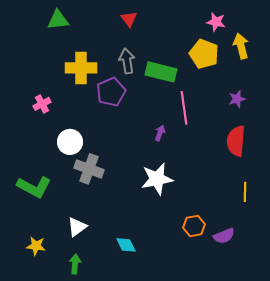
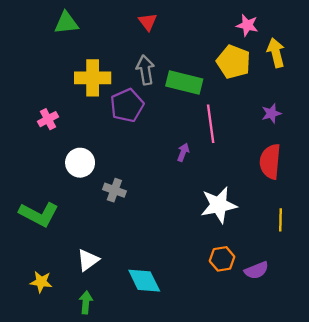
gray cross: (89, 169) -> (114, 190), moved, size x0.7
white star: (157, 179) -> (219, 205), moved
cyan diamond: (126, 245) -> (144, 281), size x1.4

